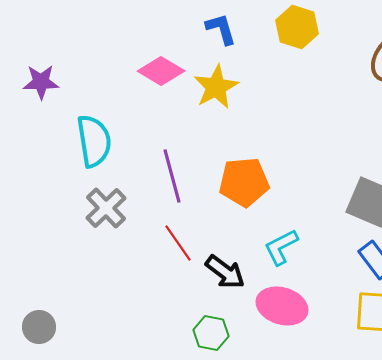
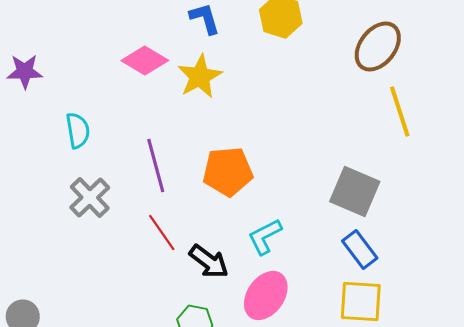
cyan semicircle: (94, 141) -> (78, 130), size x0.7
pink ellipse: (282, 306) -> (266, 296), turned -72

